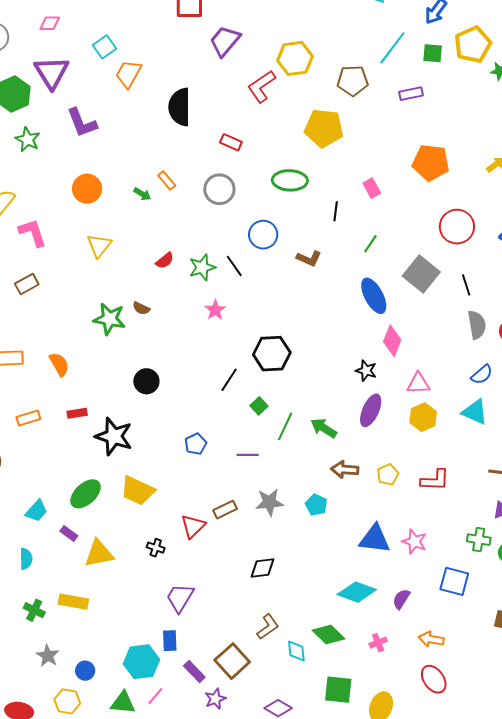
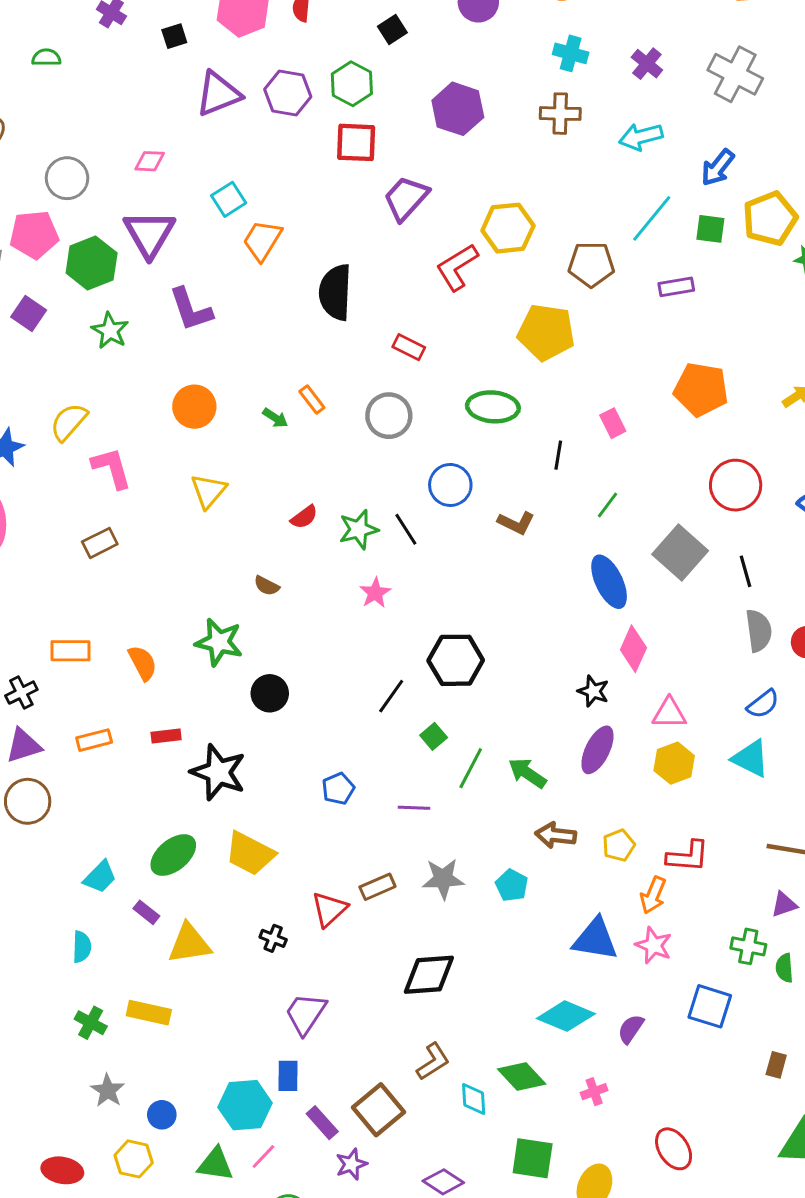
green star: (109, 319) -> (219, 642), moved
black diamond: (263, 568) -> (429, 975), size x1.4
orange arrow: (431, 639) -> (653, 895), moved, turned -80

